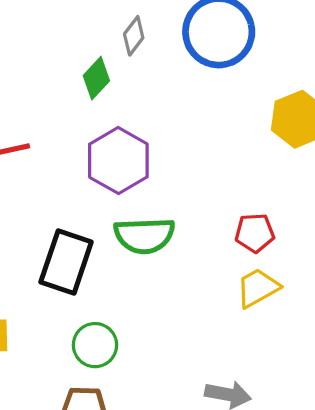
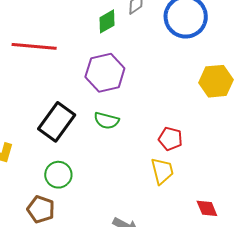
green semicircle: (144, 236) -> (106, 121), size x0.7
yellow trapezoid: (258, 288) -> (162, 171), turned 88

